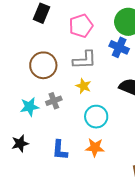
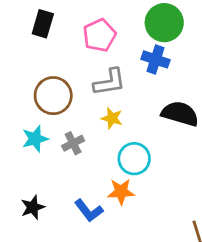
cyan star: (30, 107) -> (35, 139), moved
orange star: (95, 148) -> (121, 192), moved
blue L-shape: (60, 150) -> (89, 211), turned -35

